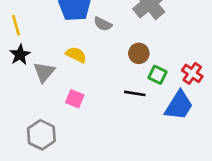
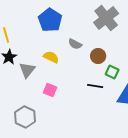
gray semicircle: (103, 24) -> (75, 44), moved

